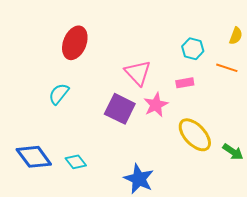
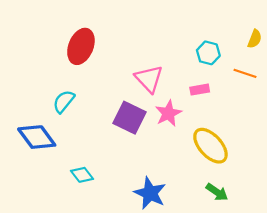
green arrow: (233, 152) -> (217, 192), moved
blue diamond: (34, 157) -> (37, 137), moved

